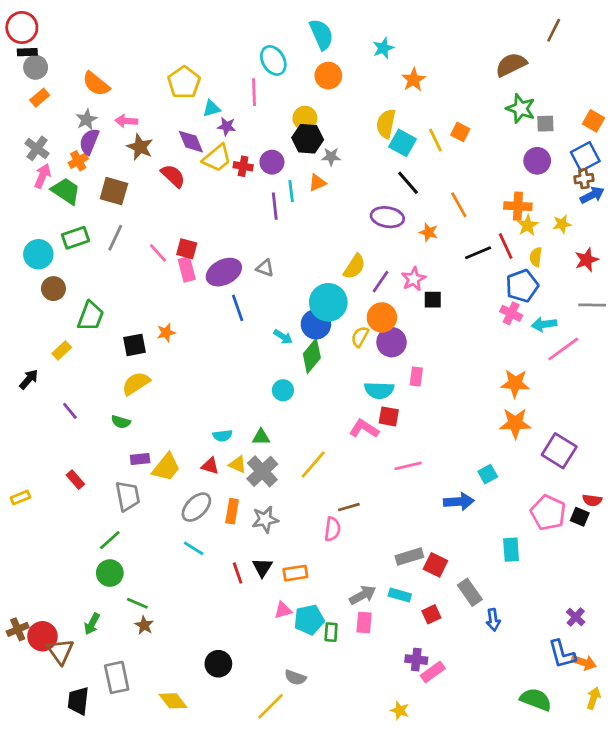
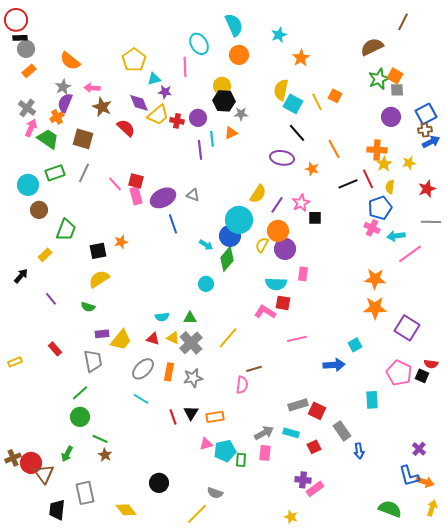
green star: (521, 109) -> (379, 79), turned 30
orange square: (594, 121) -> (395, 76), moved

